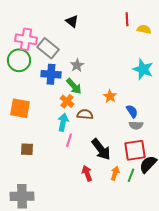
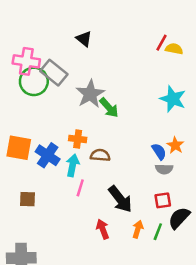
red line: (127, 19) -> (162, 43), moved, turned 32
green circle: (19, 60) -> (34, 81), moved
gray star: (77, 65) -> (90, 94), size x1.6
blue cross: (51, 74) -> (48, 155), moved, turned 30
green arrow: (74, 86) -> (109, 108), moved
orange star: (110, 96) -> (175, 145), moved
orange cross: (67, 101) -> (78, 139), turned -32
red square: (135, 150) -> (163, 200), size x0.6

